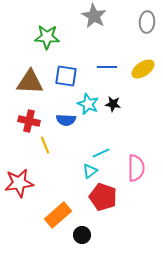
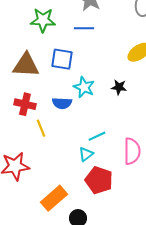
blue line: (107, 67) -> (84, 28), moved
black star: (113, 104) -> (119, 87), moved

